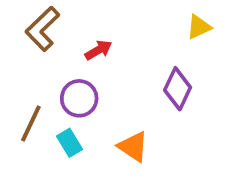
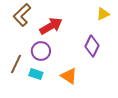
red arrow: (98, 50) -> (51, 26), size x1.6
cyan rectangle: (69, 143) -> (36, 74), turned -40

